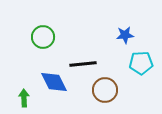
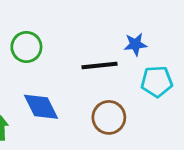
black line: (83, 64) -> (100, 66), moved

